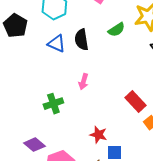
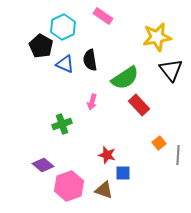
black pentagon: (15, 26) -> (41, 46), moved
green semicircle: (116, 30) -> (125, 78), moved, size x1.6
red rectangle: (135, 102) -> (139, 105), moved

